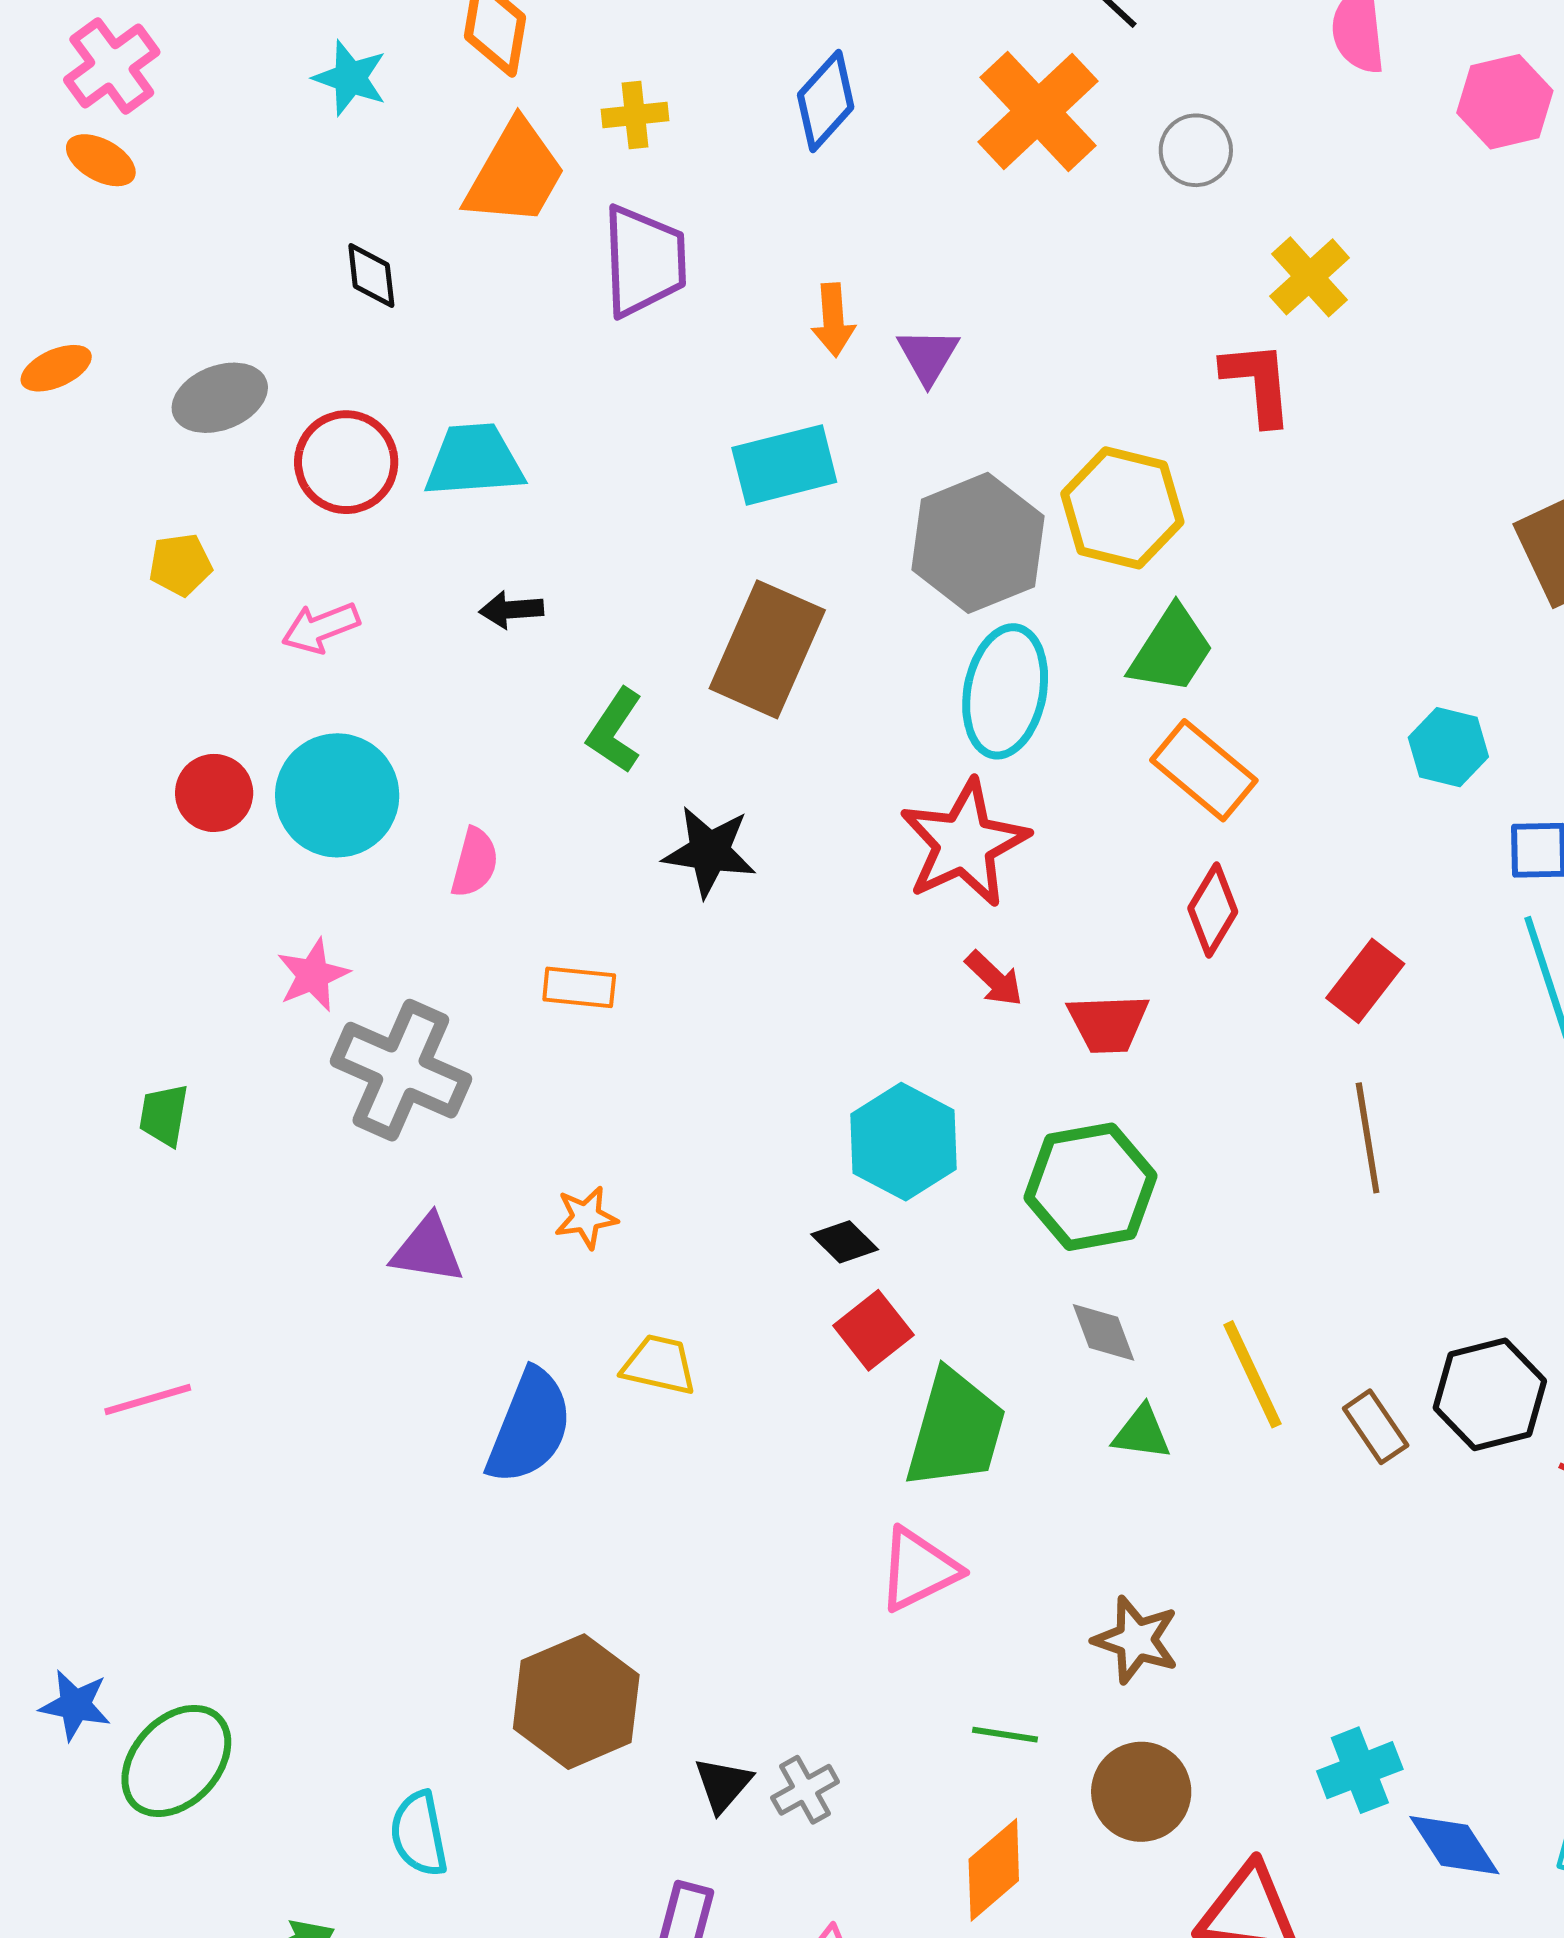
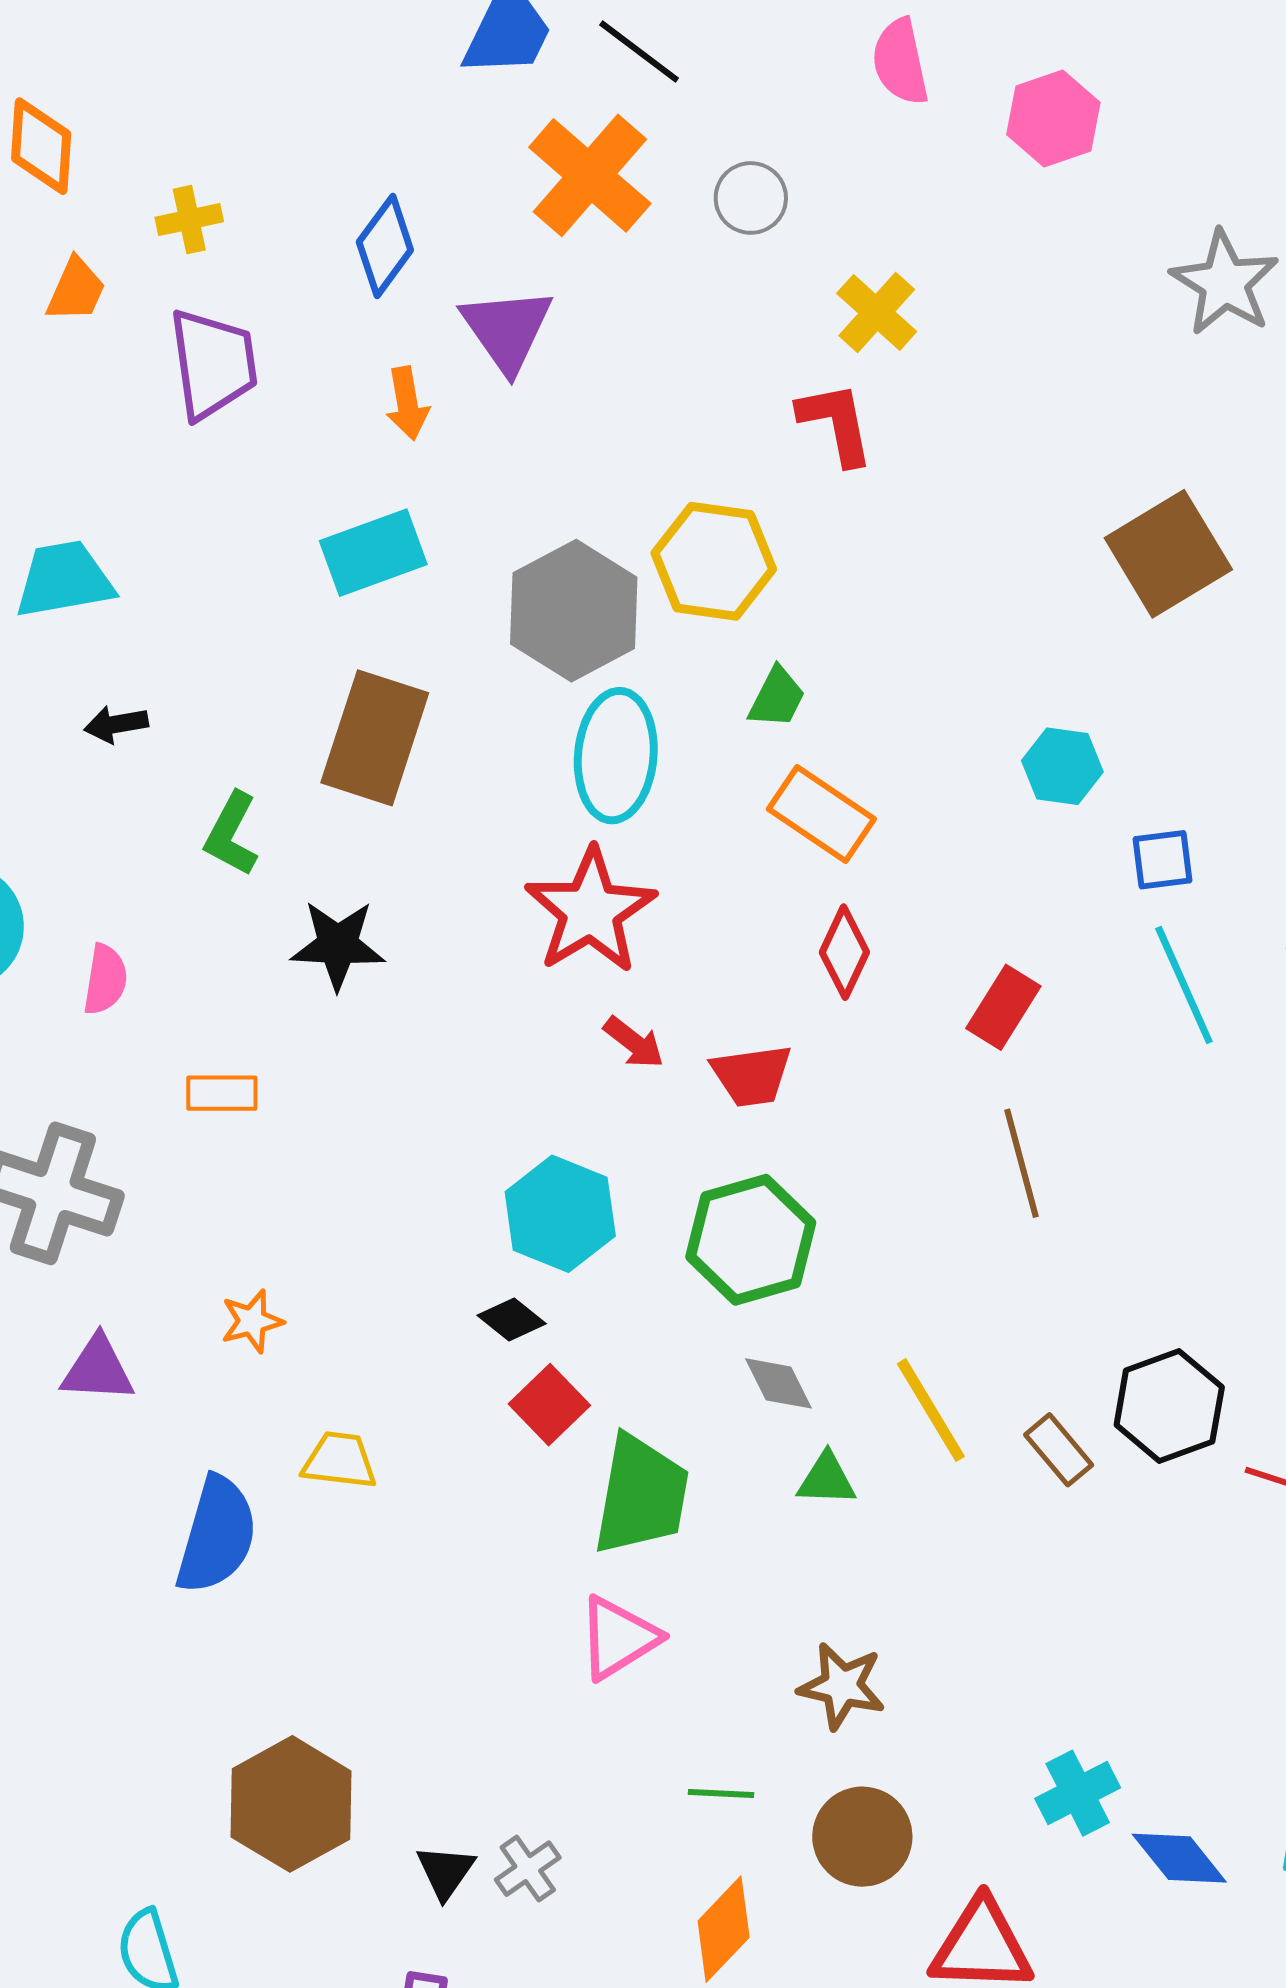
blue diamond: (826, 101) -> (385, 246), moved
orange trapezoid: (515, 174) -> (76, 290), size x0.6
purple triangle: (928, 356) -> (507, 330), moved, size x1.5
green trapezoid: (1171, 650) -> (777, 698), size x0.7

